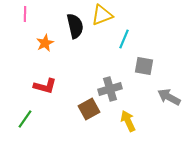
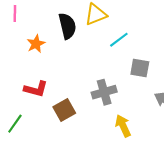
cyan line: (124, 39) -> (119, 40), turned 30
brown square: (89, 109) -> (64, 110), moved

